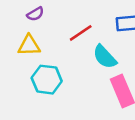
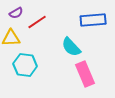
red line: (81, 33) -> (37, 22), moved

